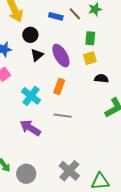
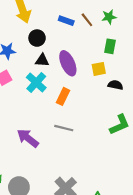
green rectangle: (90, 38) -> (110, 46), moved
black triangle: (37, 55) -> (42, 60), turned 40
black semicircle: (101, 78) -> (115, 85), moved
cyan cross: (31, 96) -> (36, 83), moved

